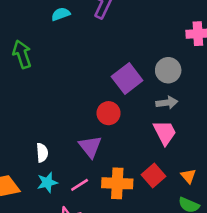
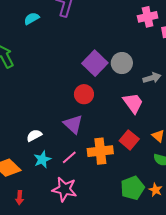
gray circle: (168, 70) -> (122, 63), moved
gray arrow: (167, 103) -> (152, 78), moved
white semicircle: (42, 153) -> (34, 135), turned -105

